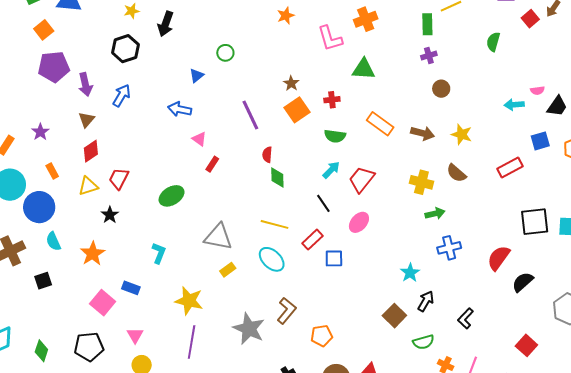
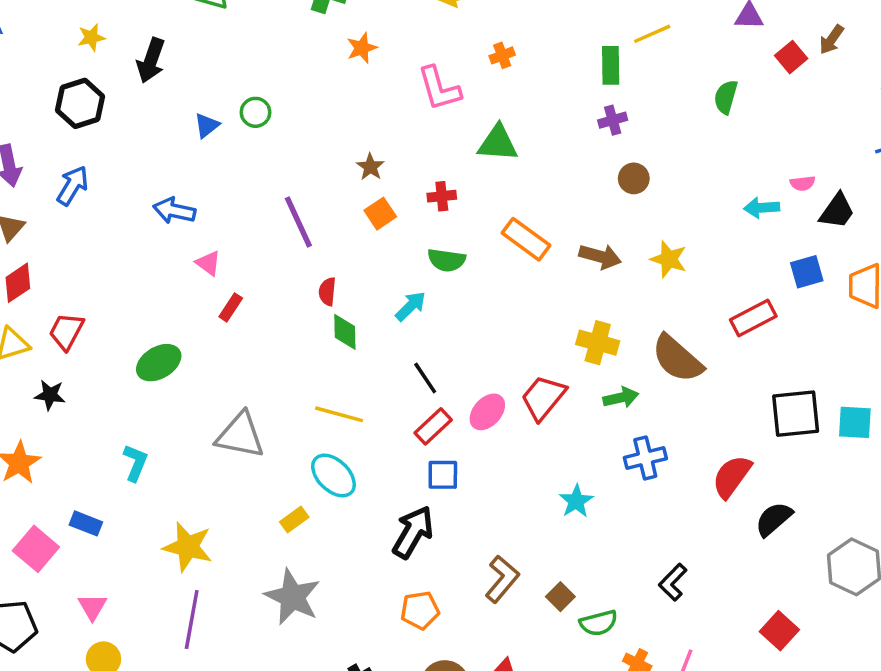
orange cross: (366, 19) -> (502, 55), size x0.6
blue triangle: (196, 76) -> (207, 125), moved
orange square: (297, 110) -> (380, 214), size x0.7
cyan arrow: (331, 170) -> (411, 306), moved
brown semicircle: (456, 173) -> (677, 359), moved, size x1.5
red trapezoid: (362, 179) -> (543, 398), moved
black star: (110, 215) -> (50, 395), turned -30
red rectangle: (312, 240) -> (433, 426), moved
yellow rectangle: (228, 270) -> (294, 519), moved
black arrow: (426, 301) -> (413, 532), moved, size x1.4
brown L-shape: (287, 311) -> (502, 579), moved
brown square: (394, 316) -> (560, 597), moved, size x0.7

